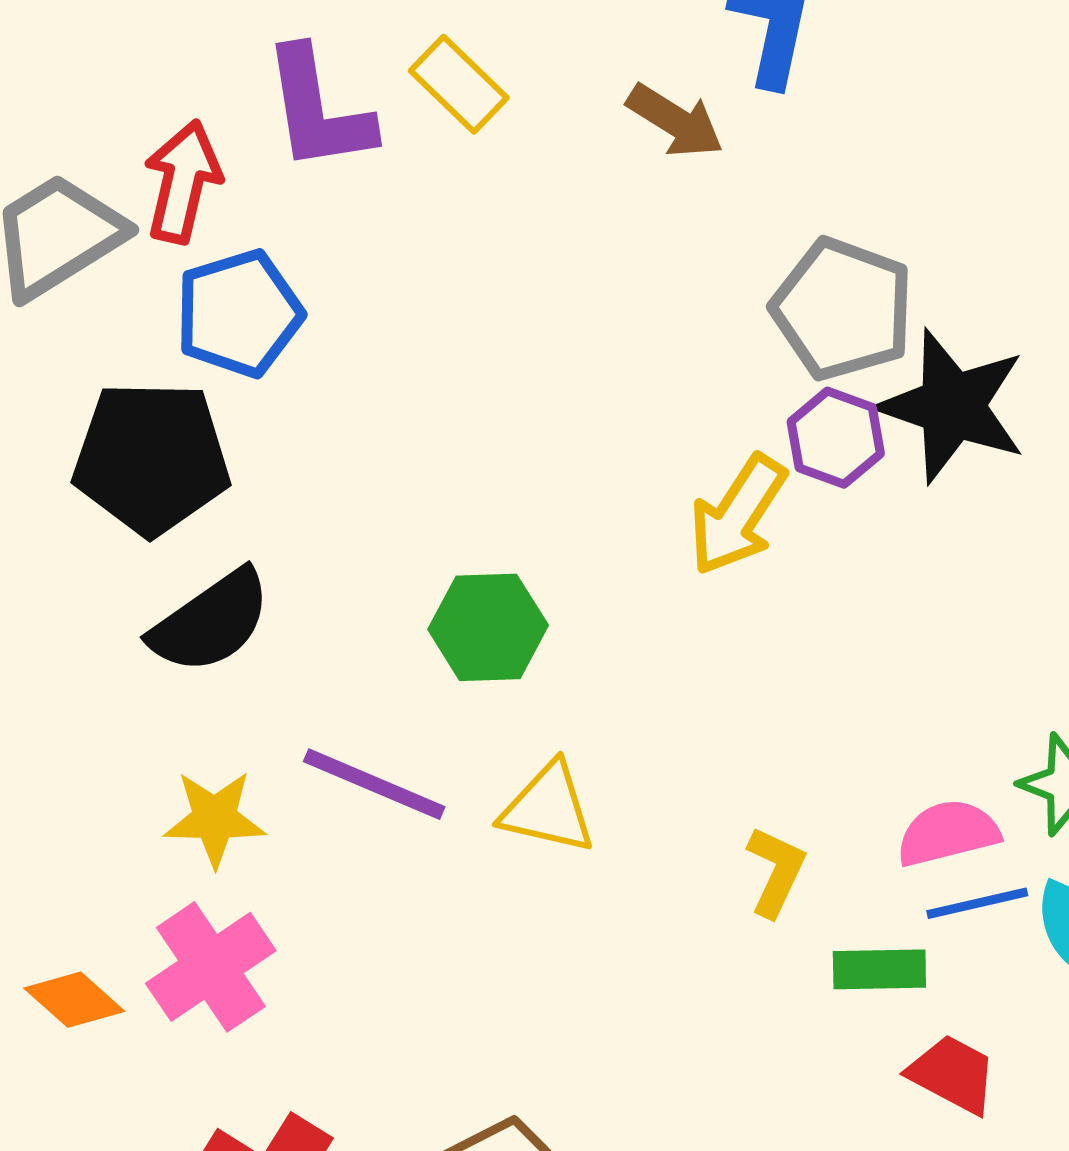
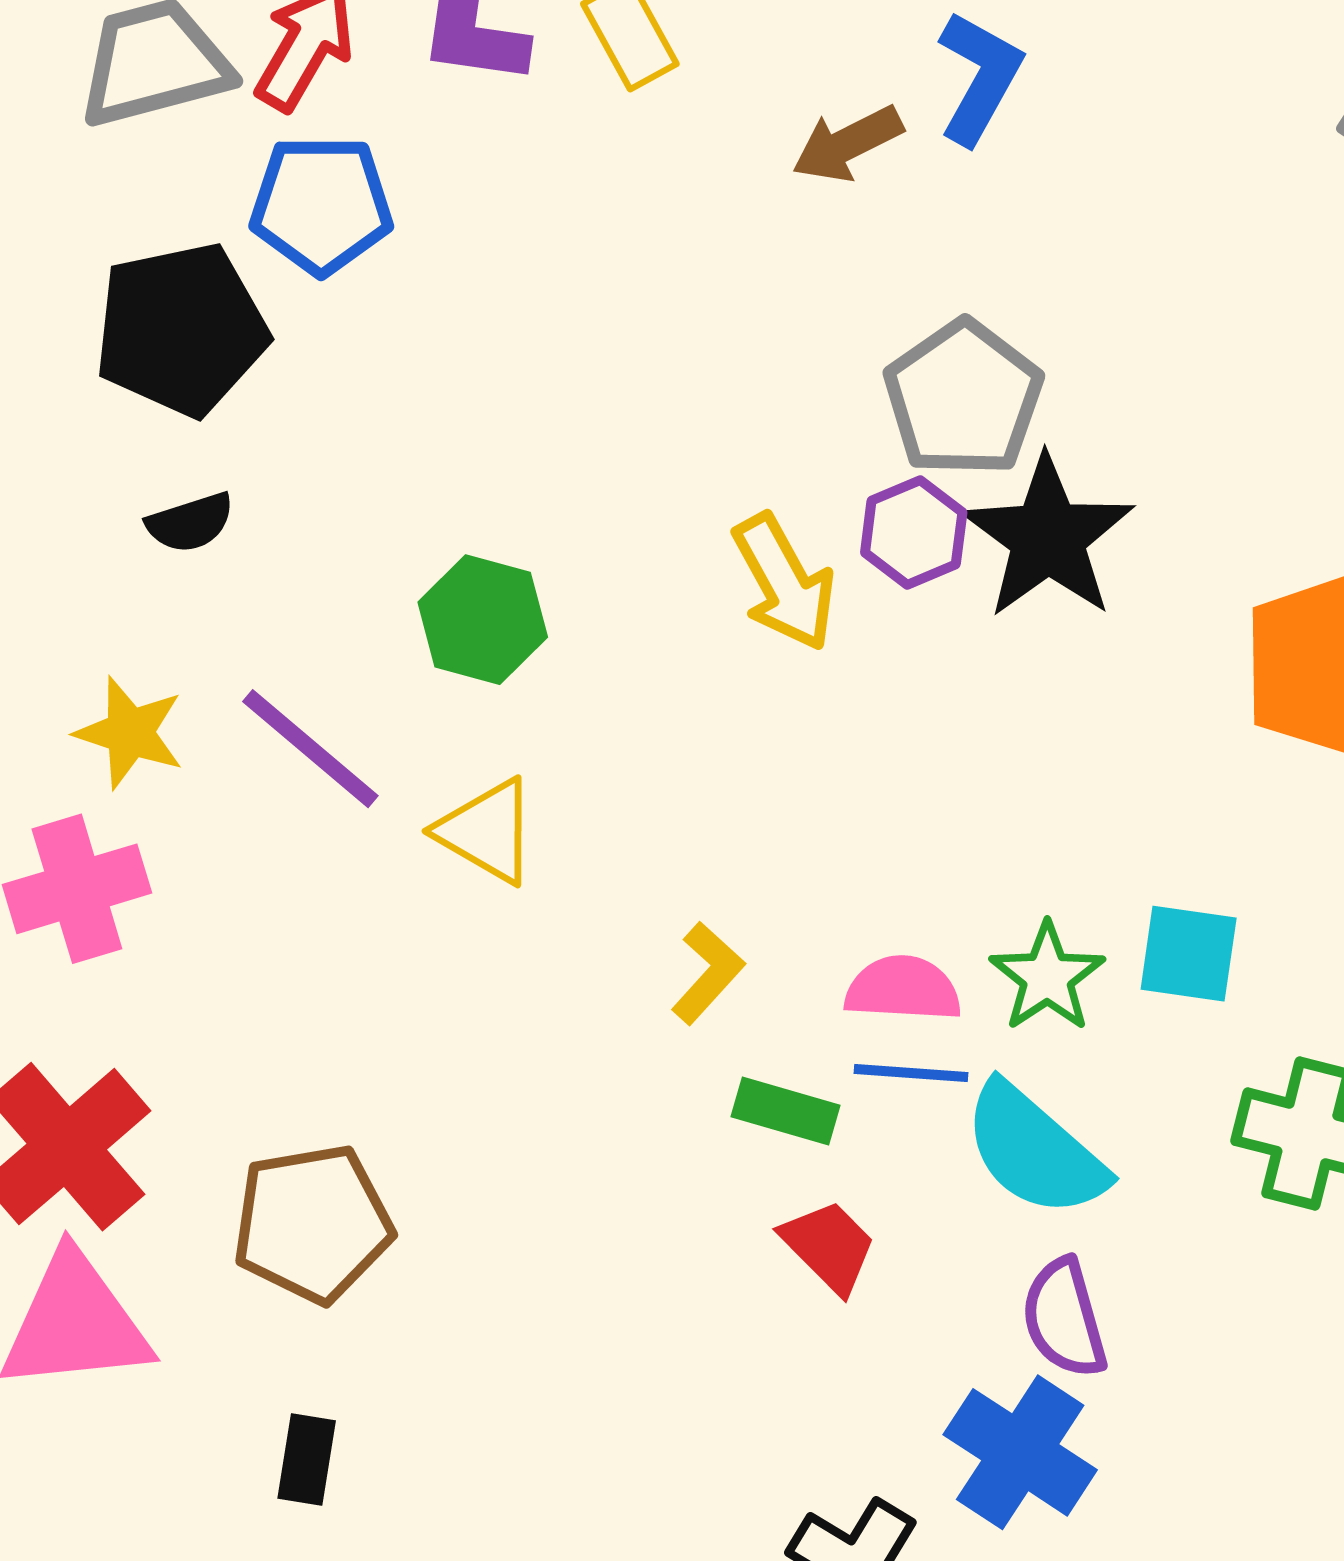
brown arrow: (675, 121) -> (847, 144), turned 104
black pentagon: (151, 458) -> (181, 329), turned -30
yellow arrow: (738, 515) -> (784, 582), turned -79
black semicircle: (211, 622) -> (190, 523), size x0.6

